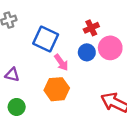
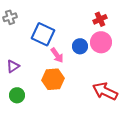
red cross: (91, 28) -> (100, 19), moved
purple triangle: (12, 75) -> (13, 66), turned -48

